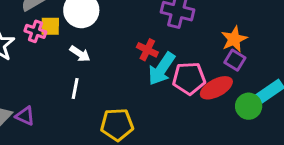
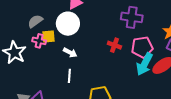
cyan arrow: (162, 69) -> (144, 64), moved
pink pentagon: (189, 78) -> (142, 47), moved

